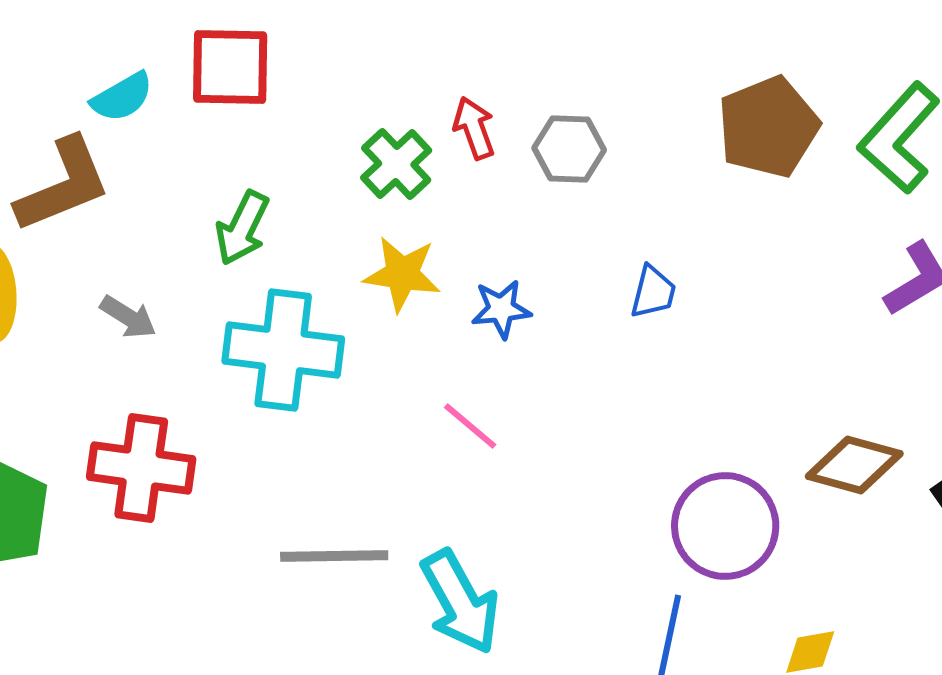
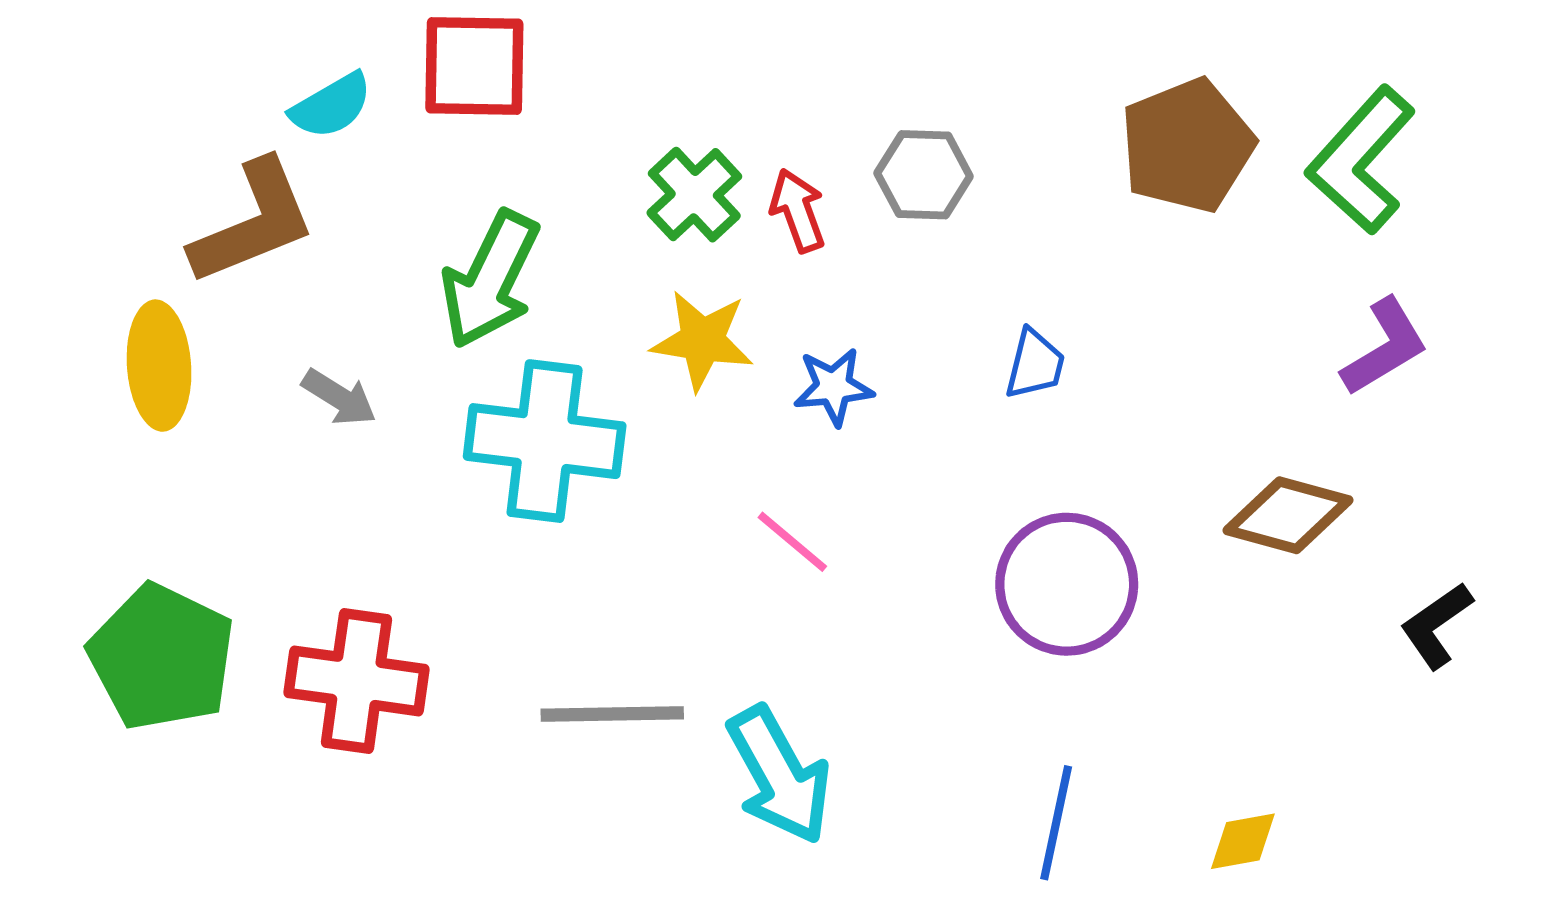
red arrow: (474, 128) -> (798, 211), moved
green arrow: (242, 228) -> (490, 279), size x1.4
brown diamond: (854, 465) -> (1288, 515), moved
red cross: (141, 468) -> (356, 681), moved
purple circle: (725, 526) -> (1067, 584), moved

